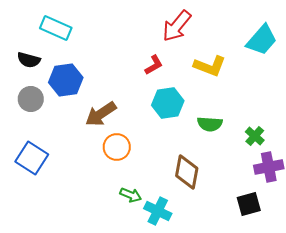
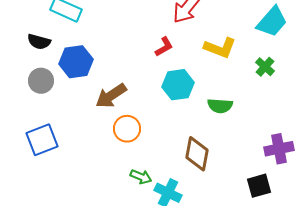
green cross: (255, 136) -> (265, 67), moved
blue square: (32, 158) -> (42, 140), turned 36

